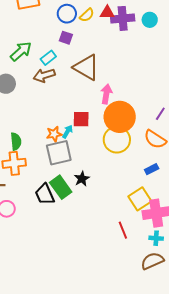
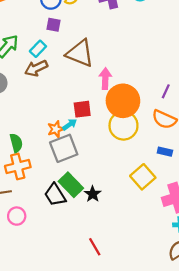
cyan arrow: (67, 132) -> (70, 125), turned 32
blue rectangle: (152, 169) -> (165, 152), turned 48
black star: (82, 179) -> (93, 194), moved
yellow square: (140, 199) -> (143, 177), moved
red line: (123, 230) -> (95, 247), moved

